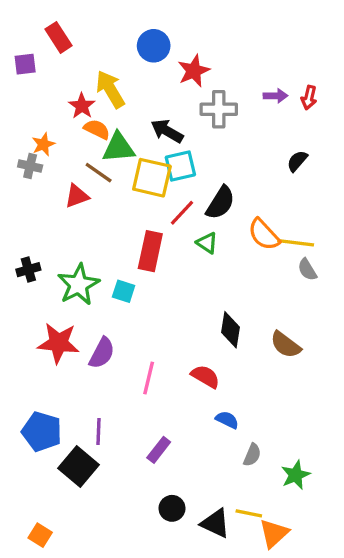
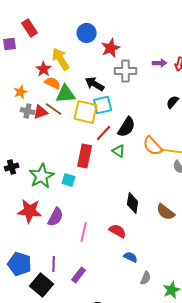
gray cross: (30, 166) -> (28, 111), moved
red triangle: (77, 196) -> (41, 112), moved
purple rectangle: (159, 450) -> (79, 275), moved

